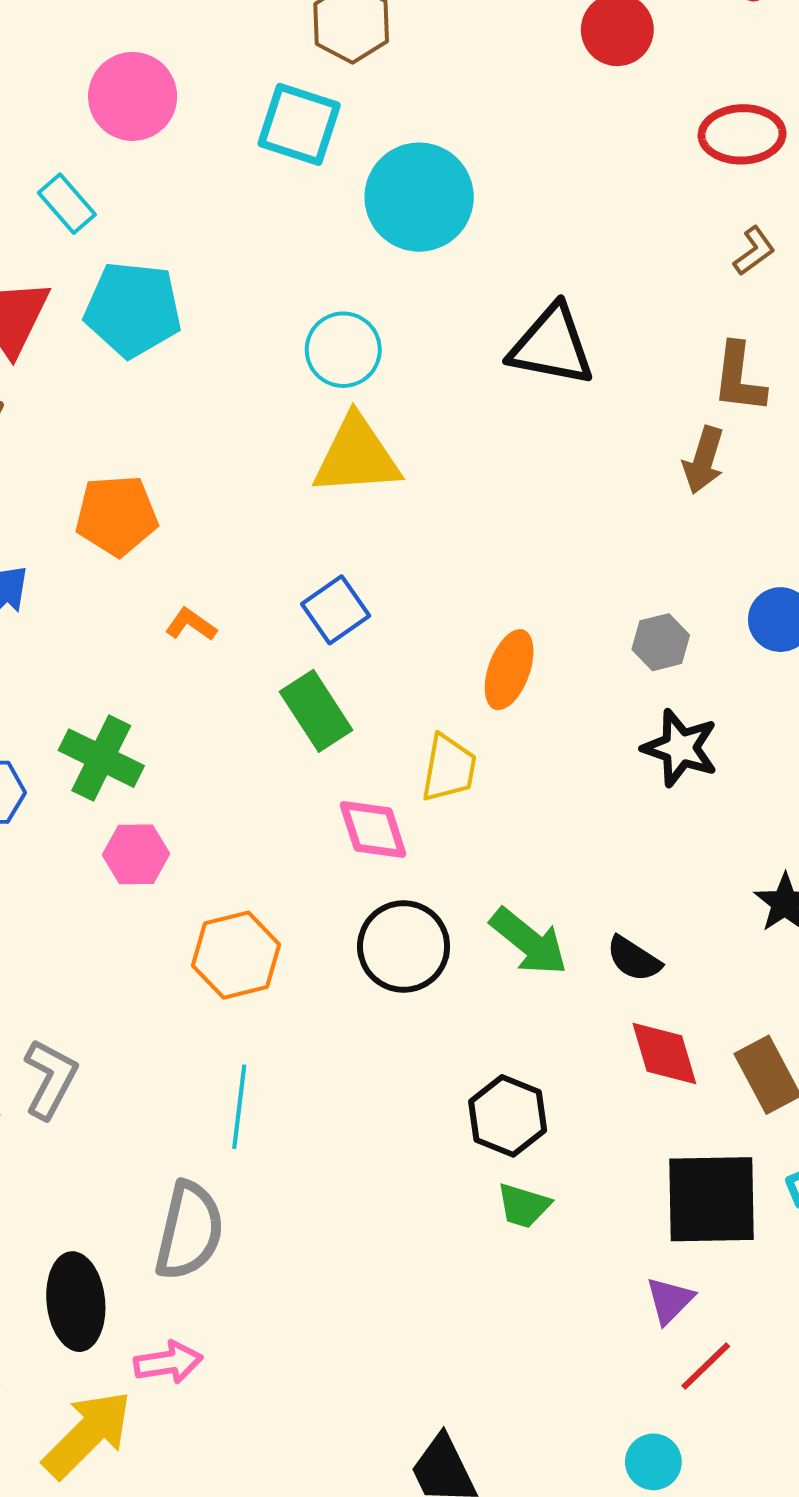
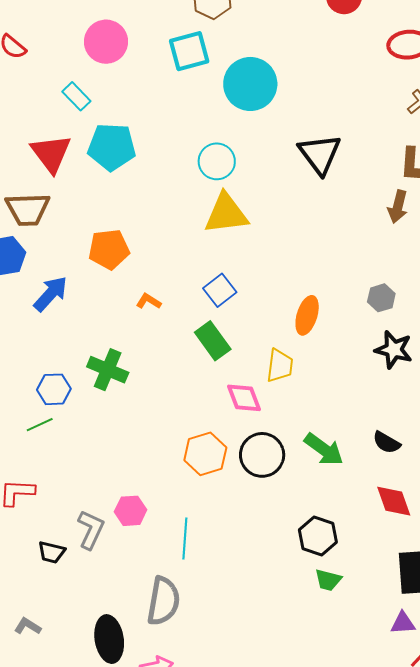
cyan square: (299, 124) -> (189, 51), turned -30
black triangle: (552, 346) -> (320, 154), turned 45
pink hexagon: (136, 854) -> (131, 511), moved
orange hexagon: (236, 955) -> (205, 454), moved
black semicircle: (634, 959) -> (387, 443), moved
purple triangle: (670, 1300) -> (403, 623), turned 44

